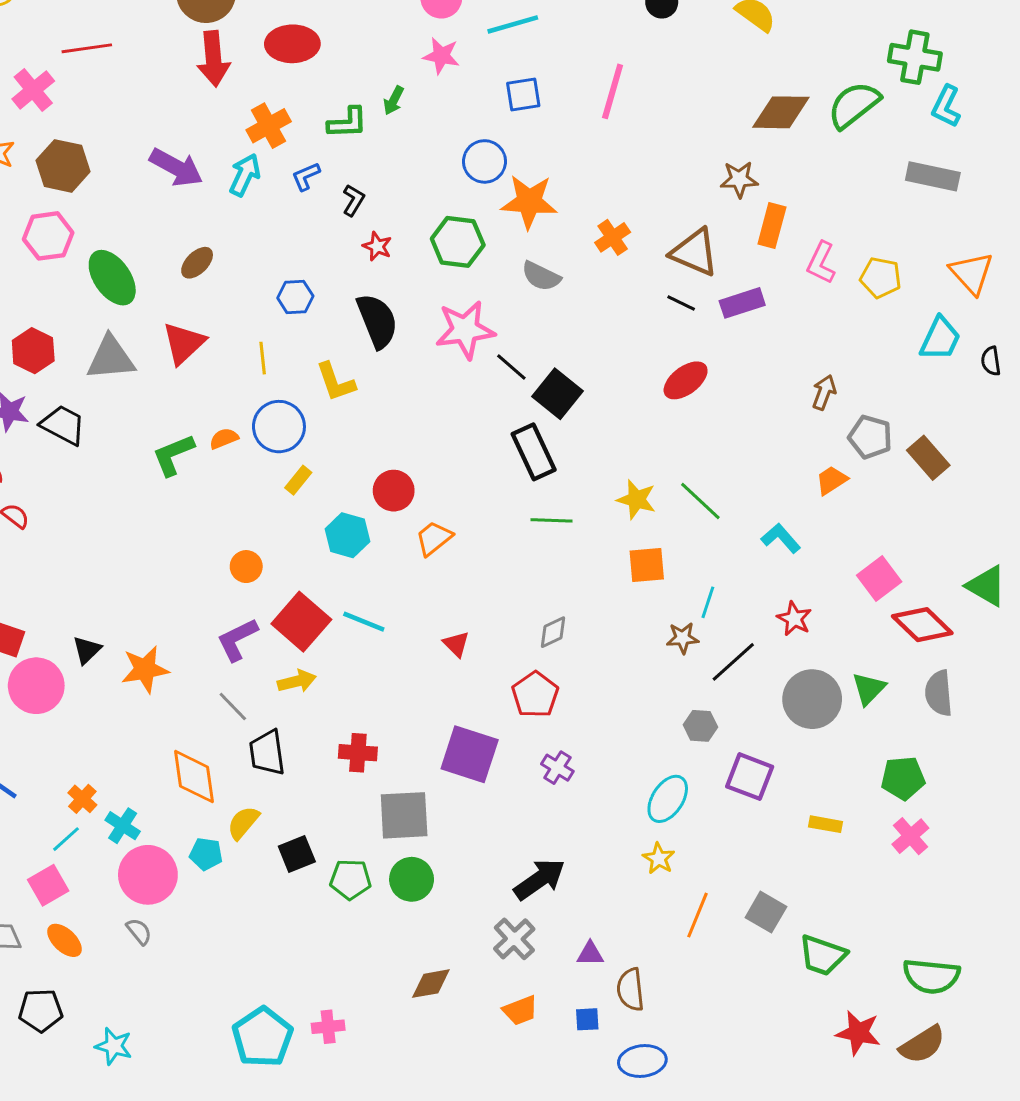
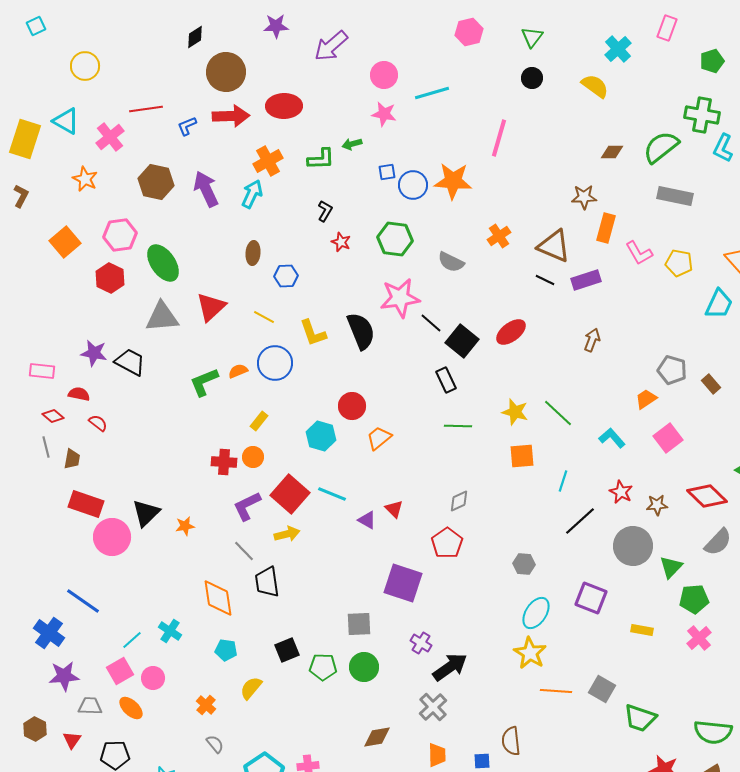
red arrow: (213, 59) -> (231, 116), turned -87
blue square: (523, 94) -> (387, 172), moved, size x0.7
green arrow: (394, 100) -> (352, 144), turned 48
brown diamond: (781, 112) -> (612, 152), size x0.6
brown hexagon: (63, 166) -> (156, 182), moved
purple arrow: (176, 167) -> (206, 189), turned -144
blue L-shape: (306, 176) -> (187, 126), moved
gray rectangle: (933, 176) -> (675, 196), moved
orange star: (529, 202) -> (453, 181), moved
brown ellipse: (197, 263) -> (253, 253), moved, turned -40
pink L-shape: (821, 263) -> (639, 253), turned -56
black semicircle: (377, 321) -> (361, 331), moved
red hexagon: (33, 351) -> (110, 278), moved
yellow line: (263, 358) -> (264, 317), turned -55
red ellipse: (686, 380) -> (511, 332), moved
brown arrow: (824, 392) -> (592, 340), moved
black rectangle: (534, 452) -> (446, 380), size x0.7
brown rectangle: (928, 458) -> (711, 384), size x0.7
yellow rectangle: (298, 480) -> (259, 421), moved
pink square: (879, 578) -> (668, 438), moved
brown star: (683, 638) -> (657, 505), moved
black triangle: (87, 650) -> (146, 513), size x1.4
orange star: (145, 669) -> (185, 526), size x0.6
green triangle: (869, 689) -> (671, 567), moved
gray semicircle: (939, 693) -> (718, 542), turned -132
gray hexagon: (700, 726) -> (524, 564), moved
red cross: (358, 753) -> (224, 462), moved
purple cross: (557, 768) -> (421, 643), moved
orange cross: (82, 799) -> (206, 705), moved
gray square: (404, 815) -> (359, 624), size x0.7
yellow semicircle: (243, 823) -> (251, 688), moved
yellow star: (659, 858) -> (530, 653), size x1.5
pink circle: (148, 875) -> (153, 678), moved, size x0.6
orange line: (697, 915) -> (556, 691), turned 72
gray semicircle: (139, 931) -> (215, 744), moved
purple triangle: (590, 954) -> (367, 520), moved, turned 30
orange trapezoid: (520, 1010) -> (437, 755), turned -70

